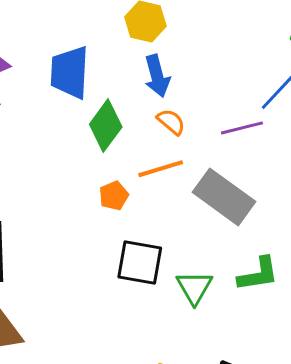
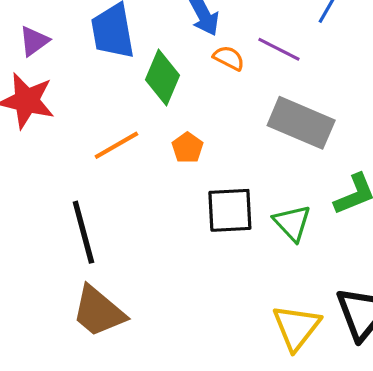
purple line: (242, 128) -> (279, 49), moved, turned 54
orange line: (161, 169) -> (116, 145), moved

